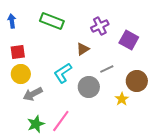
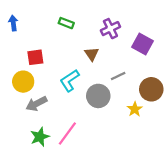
green rectangle: (52, 21) -> (66, 23), moved, size x0.6
brown triangle: (83, 49) -> (92, 54), turned -32
red square: (18, 52) -> (35, 57), moved

